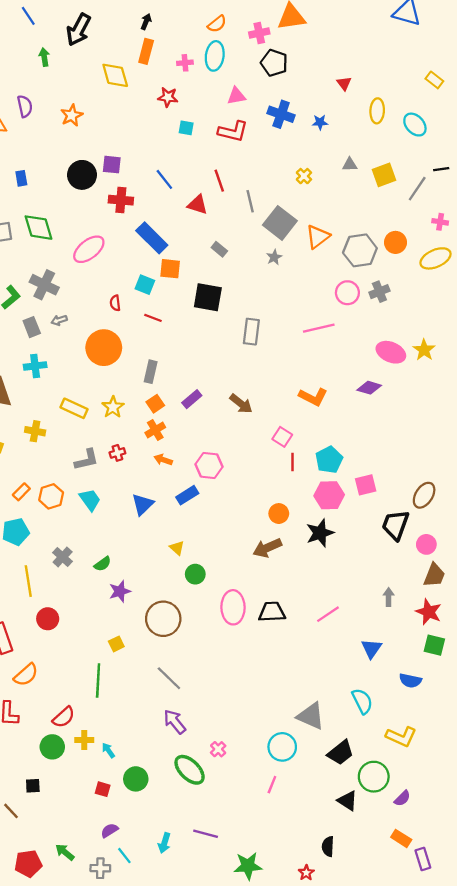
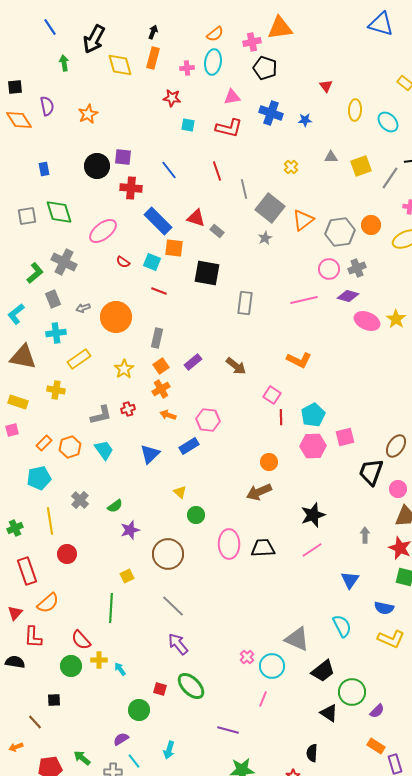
yellow diamond: (115, 75) -> (120, 65), moved
red triangle: (198, 205) -> (196, 218), moved
red semicircle: (115, 303) -> (123, 262), moved, turned -48
gray arrow: (59, 320) -> (83, 308), moved
purple diamond: (369, 388) -> (348, 296), moved
yellow rectangle: (74, 408) -> (79, 359), moved, turned -60
black star: (320, 533) -> (313, 515), moved
red semicircle: (64, 717) -> (81, 640), turned 90
yellow L-shape: (401, 737) -> (391, 639), moved
pink cross: (218, 749) -> (247, 657), moved
green circle: (136, 779) -> (139, 710), moved
red square: (103, 789) -> (160, 689), moved
purple line: (206, 834) -> (228, 730), moved

